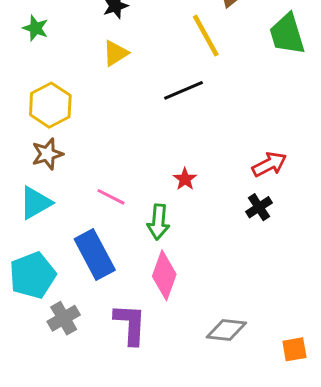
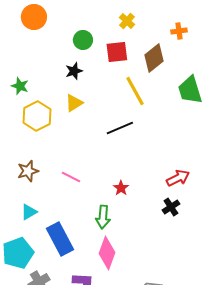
yellow hexagon: (50, 105) -> (37, 116), moved
pink line: (111, 197) -> (71, 177), moved
cyan triangle: (36, 203) -> (29, 212), moved, size x0.7

